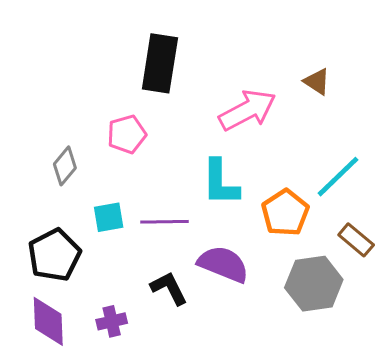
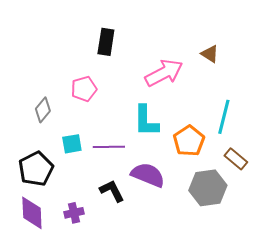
black rectangle: (160, 63) -> (106, 42), size x0.7
cyan line: (338, 177) -> (224, 117), turned -32

